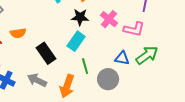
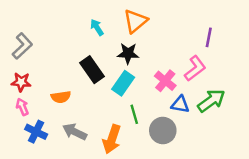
pink cross: (109, 19) -> (165, 81), moved
pink L-shape: (134, 29) -> (195, 68), turned -50
orange semicircle: (18, 33) -> (61, 97), moved
black rectangle: (46, 53) -> (92, 70), moved

